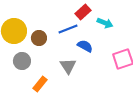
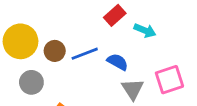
blue line: (68, 29) -> (85, 54), moved
gray triangle: (68, 66) -> (133, 89), moved

